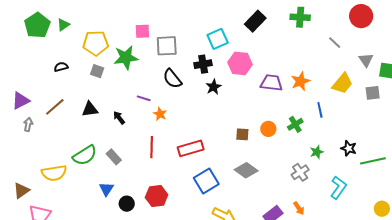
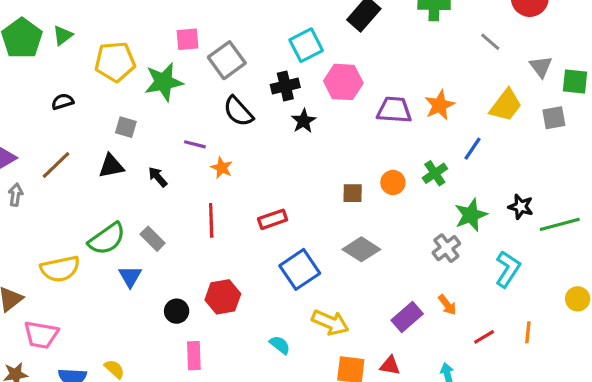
gray square: (167, 46) -> (227, 60), turned -30
gray square: (97, 71) -> (126, 127), moved
blue line: (320, 110) -> (473, 149), turned 49
red rectangle: (191, 148) -> (273, 219), size x0.7
green star: (317, 152) -> (471, 215), size x1.5
blue triangle: (106, 189) -> (130, 277), moved

